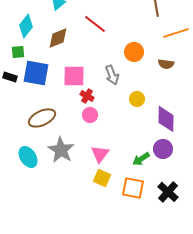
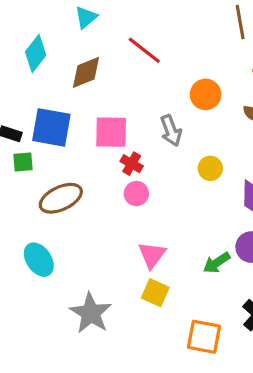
green square: (18, 52) -> (23, 162), moved
gray star: (61, 150) -> (91, 313), moved
orange square: (133, 188) -> (204, 337), moved

